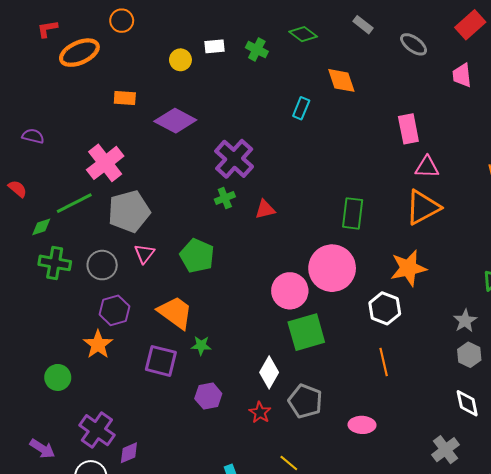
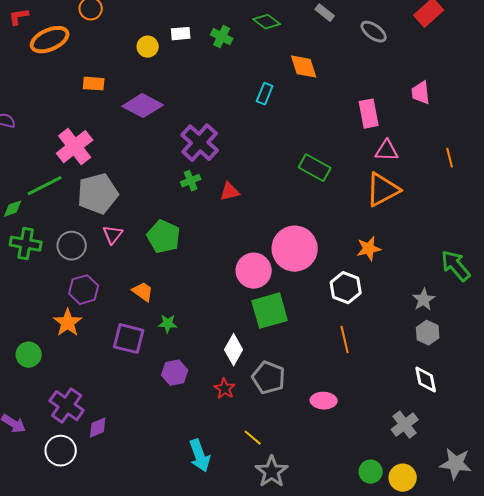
pink trapezoid: (462, 75) -> (421, 93), moved
green rectangle: (353, 213) -> (315, 168), moved, turned -68
orange star: (408, 268) -> (369, 249), size x0.7
orange trapezoid: (175, 312) -> (143, 292), size x0.6

